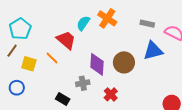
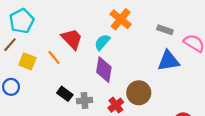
cyan semicircle: (83, 23) -> (102, 42), moved
brown circle: (124, 62) -> (139, 93), moved
gray cross: (83, 83) -> (85, 101), moved
black rectangle: (63, 99) -> (65, 94), moved

